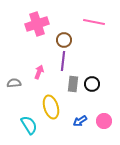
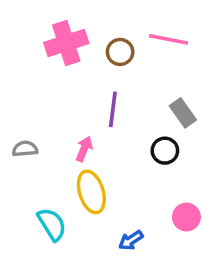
brown circle: (64, 40) -> (120, 52), moved
pink arrow: (39, 72) -> (84, 149), moved
gray rectangle: (73, 84) -> (183, 113), moved, turned -42
blue arrow: (80, 121) -> (131, 240), moved

